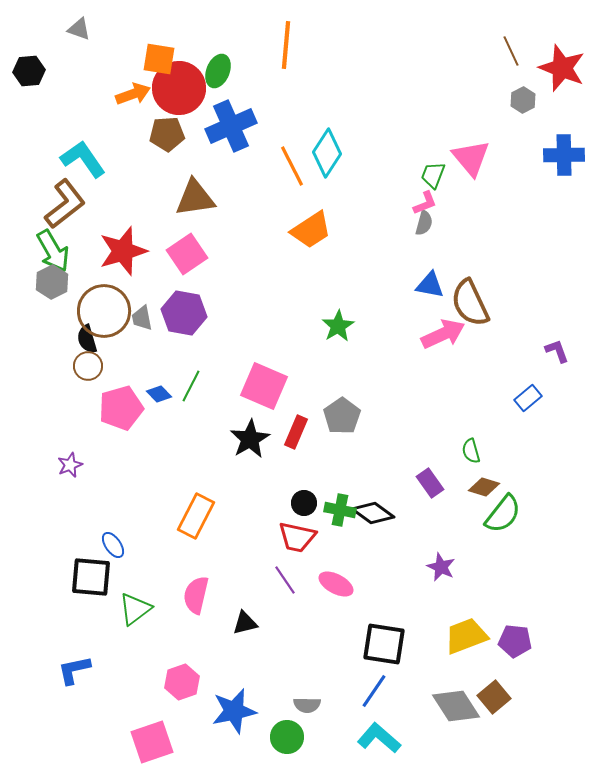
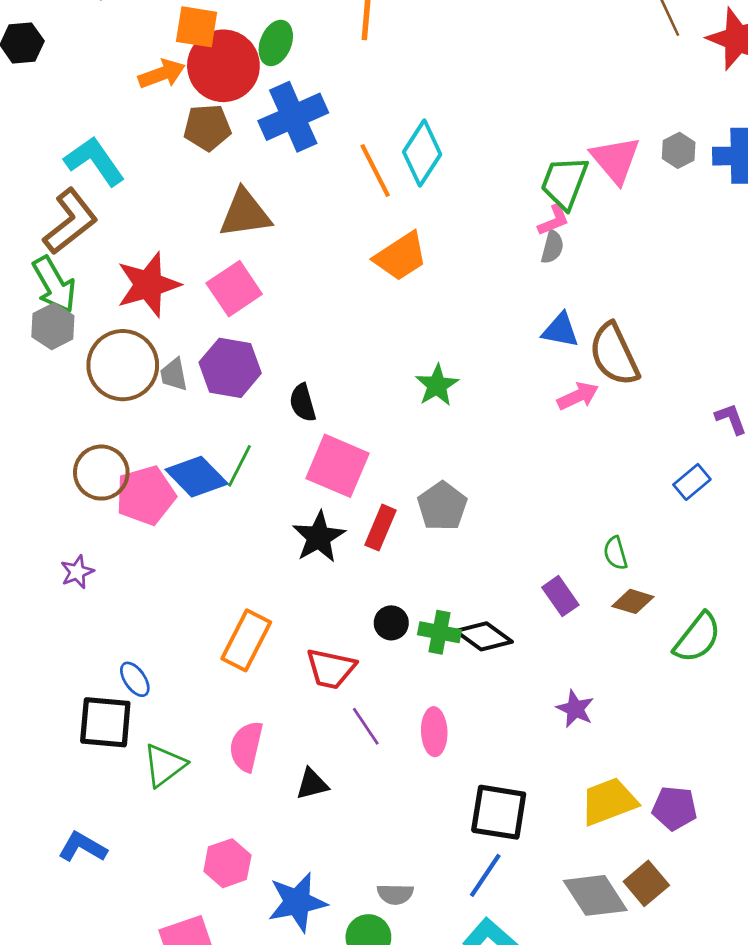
gray hexagon: (523, 100) -> (679, 150), moved
green trapezoid: (433, 175) -> (564, 183), size x1.5
pink arrow: (443, 334) -> (578, 396), size x0.7
black semicircle: (87, 339) -> (303, 403), moved
brown circle: (88, 366) -> (101, 473), moved, size x1.4
blue diamond: (159, 394) -> (197, 477), size x1.8
green semicircle: (503, 514) -> (697, 638), moved
red trapezoid: (297, 537) -> (331, 669), moved
pink ellipse: (336, 584) -> (434, 732), turned 60
blue L-shape: (74, 670) -> (82, 847), turned 42

